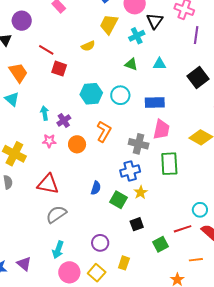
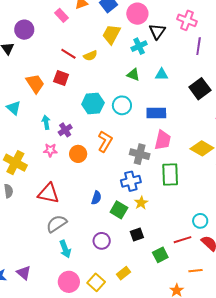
red line: (46, 50) -> (68, 54), moved
orange trapezoid: (18, 73) -> (35, 84), moved
purple circle: (100, 243) -> (102, 241), moved
cyan arrow: (58, 250) -> (65, 249), moved, turned -42
yellow rectangle: (124, 263) -> (124, 273), turned 32

